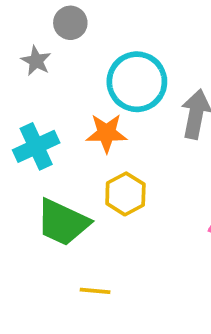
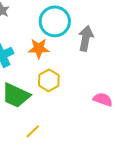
yellow line: (95, 291) -> (33, 131), turned -49

